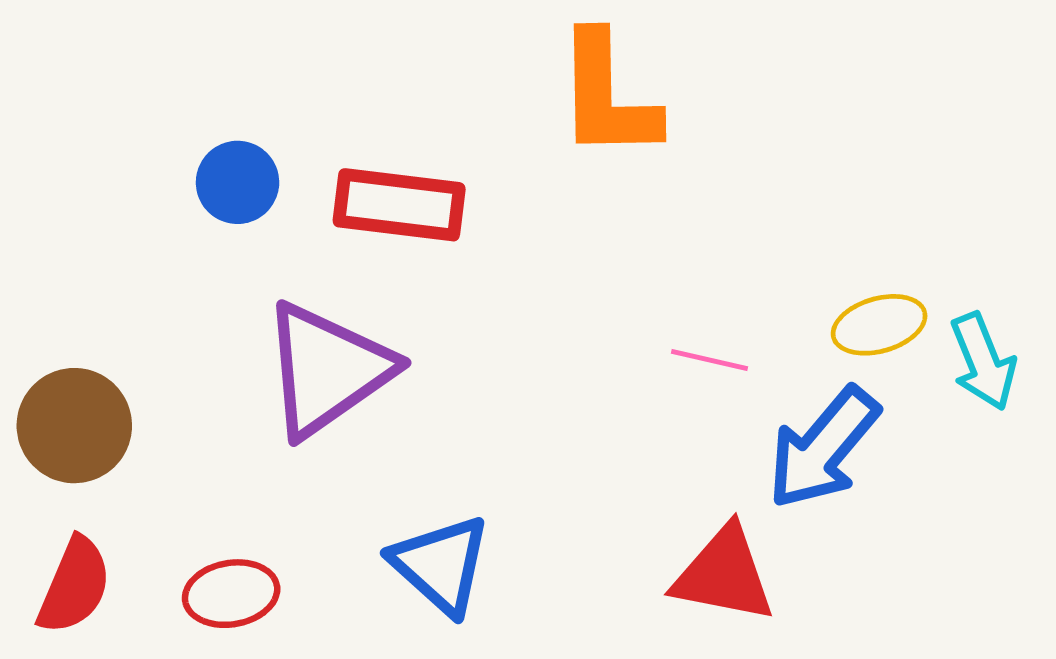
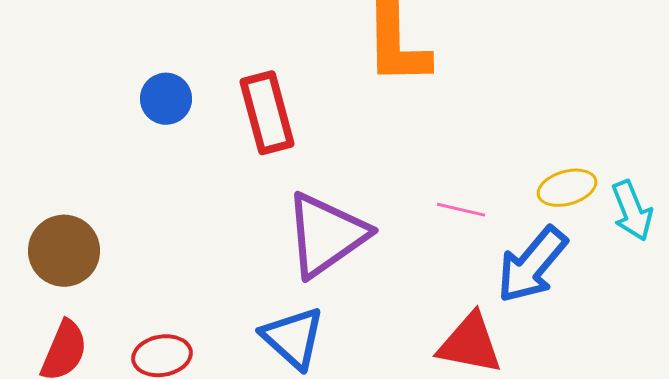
red rectangle: (399, 205) -> (267, 113), turned 68
purple triangle: (327, 370) -> (326, 235), moved

